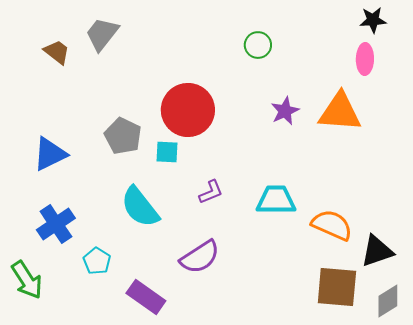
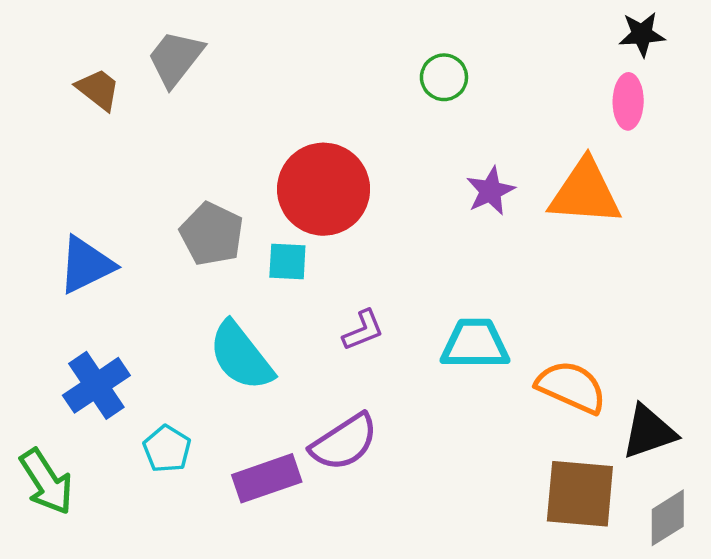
purple rectangle: (146, 297) -> (267, 478), moved, turned -54

